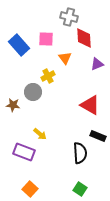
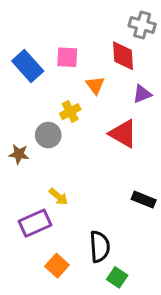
gray cross: (69, 17) -> (142, 25), moved
red triangle: (90, 105) -> (123, 134), moved
purple rectangle: (24, 152) -> (35, 223), turned -45
black semicircle: (80, 153) -> (100, 247), moved
orange square: (30, 189) -> (57, 266), moved

